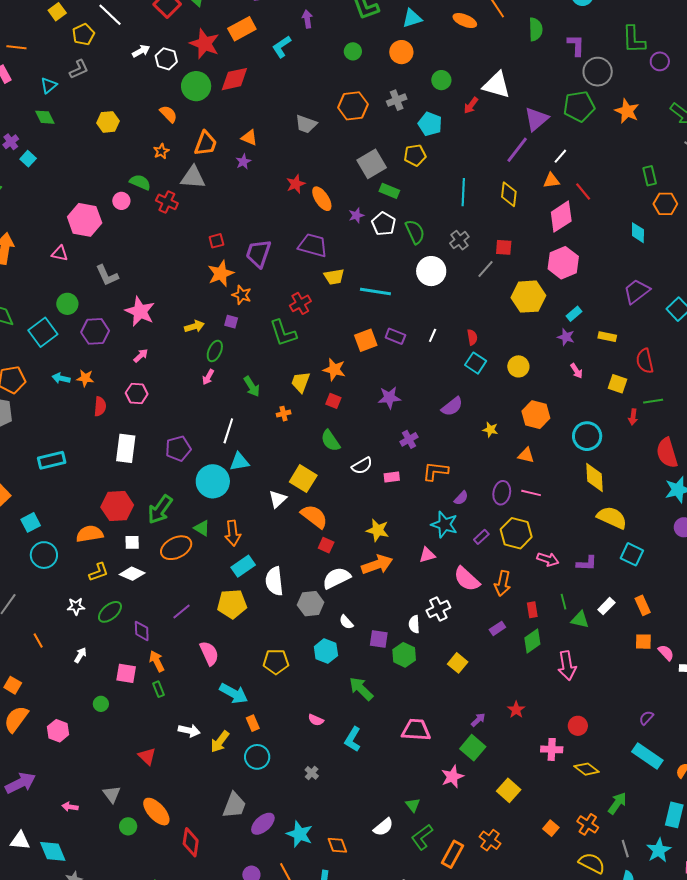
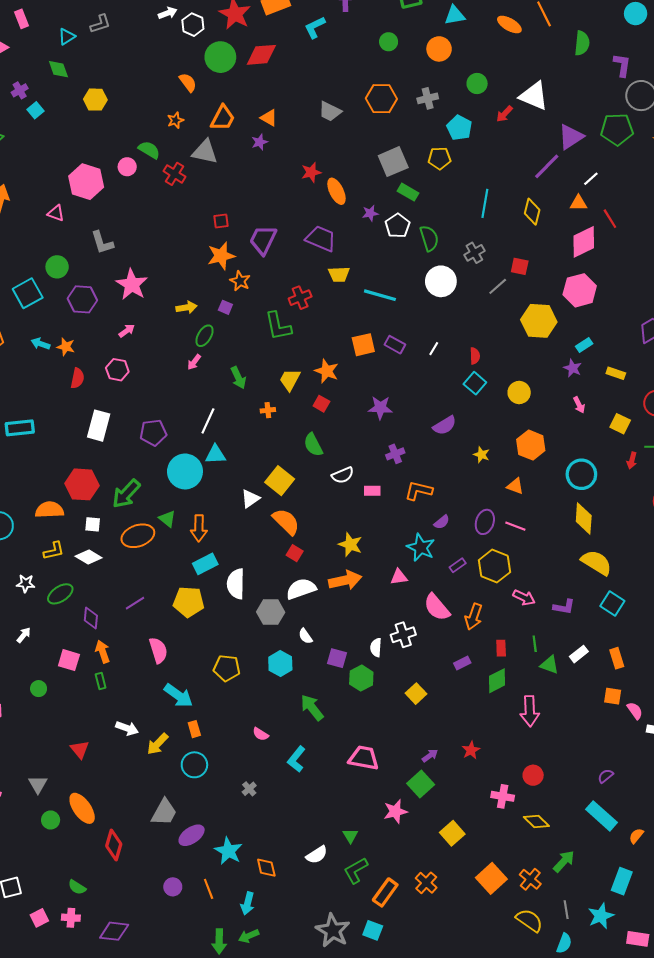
yellow hexagon: (108, 122) -> (95, 100), moved
orange square: (551, 828) -> (491, 878), size x1.8

